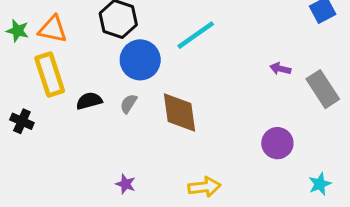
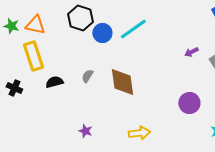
blue circle: (140, 60) -> (102, 33), moved, size x0.7
purple arrow: (280, 69) -> (191, 52), turned -40
black semicircle: (89, 101) -> (54, 82), moved

